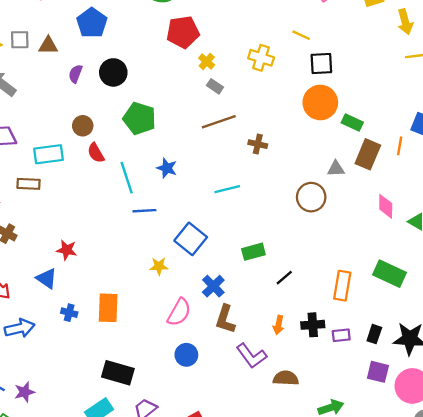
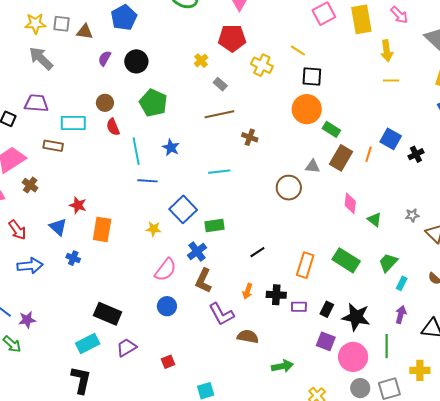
red pentagon: (183, 32) -> (232, 38), moved
yellow cross: (207, 61) -> (201, 61), moved
green rectangle: (253, 252) -> (214, 226), moved
orange rectangle: (108, 308) -> (102, 229), moved

